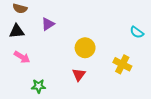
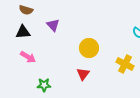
purple triangle: (48, 24) -> (53, 25), turned -40

